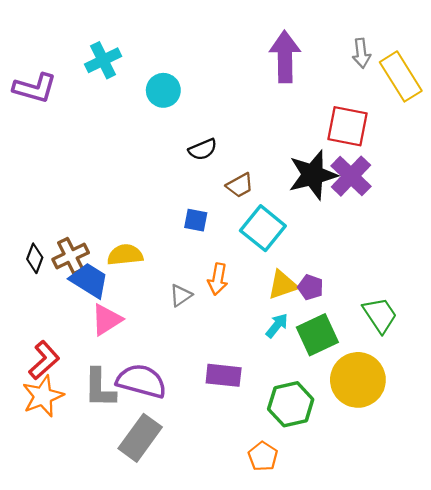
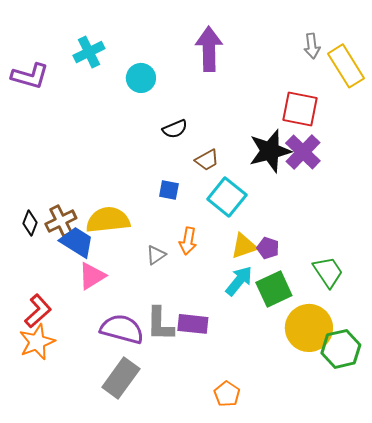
purple arrow: (285, 57) -> (209, 49), moved
yellow semicircle: (125, 255) -> (108, 220), size x1.4
cyan arrow: (277, 325) -> (239, 281), size x1.4
gray L-shape: (100, 388) -> (160, 324), moved
green hexagon: (291, 404) -> (341, 349), moved

